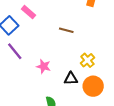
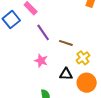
brown line: (66, 30) -> (66, 43), moved
purple line: (15, 51) -> (43, 32), moved

